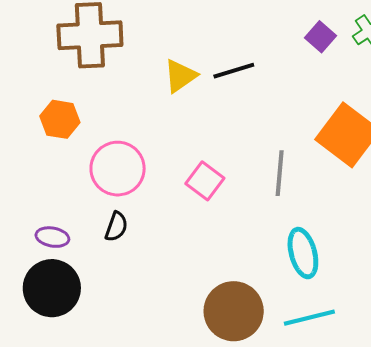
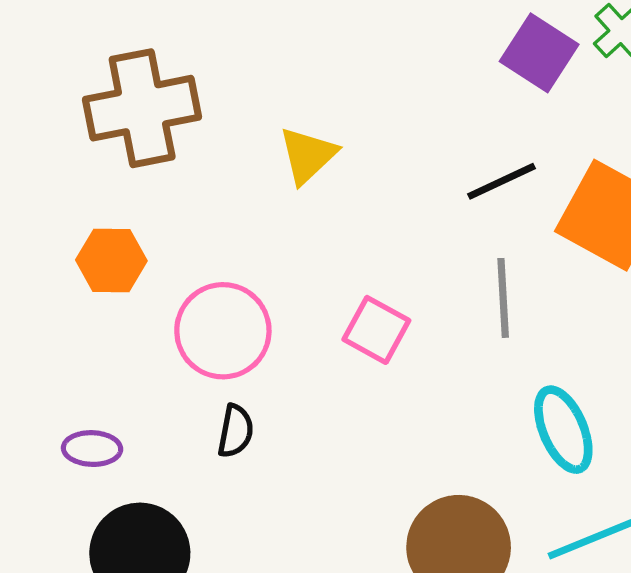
purple square: (320, 37) -> (539, 53), size x1.4
black line: (234, 71) -> (501, 181), moved
purple ellipse: (52, 237) -> (92, 449), moved

